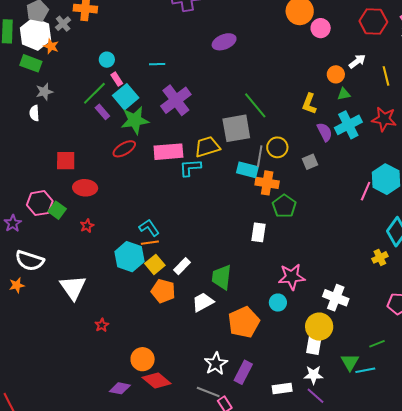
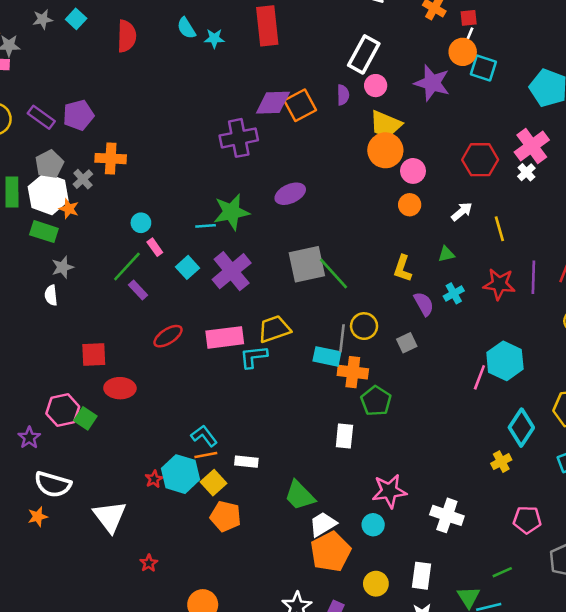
orange circle: (336, 74) -> (410, 205), moved
cyan square: (126, 97) -> (187, 267), moved, size x0.7
green star: (135, 120) -> (231, 212), moved
cyan cross: (348, 125) -> (454, 293), size x0.6
gray square: (236, 128) -> (307, 264), moved
red star: (87, 226) -> (154, 479), moved
white rectangle: (182, 266) -> (246, 462), moved, turned 54
green trapezoid: (222, 277) -> (300, 495), turned -48
white trapezoid: (203, 302) -> (323, 524), moved
yellow circle: (319, 327) -> (376, 584), moved, size x0.7

